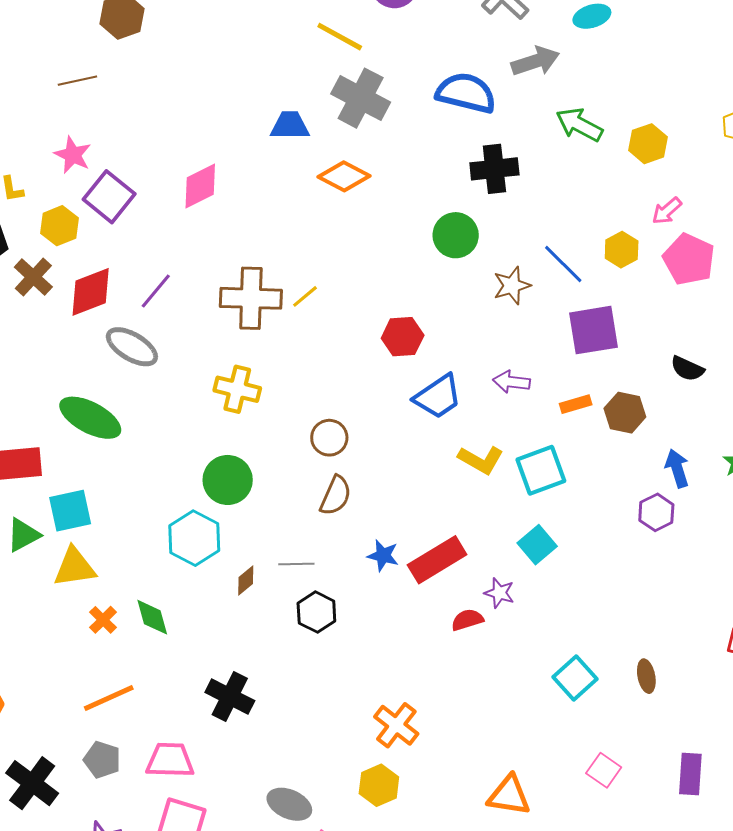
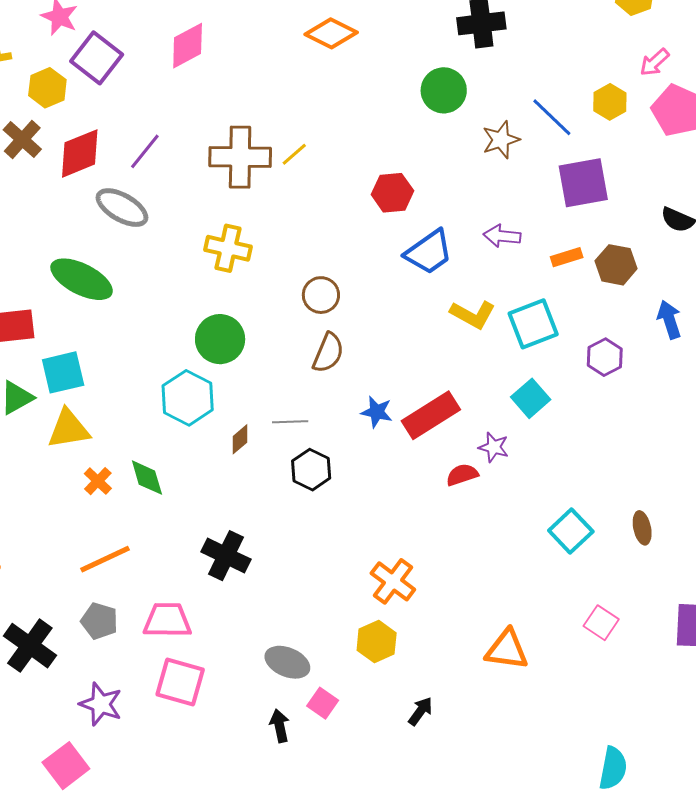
purple hexagon: (656, 512) -> (605, 357), moved

